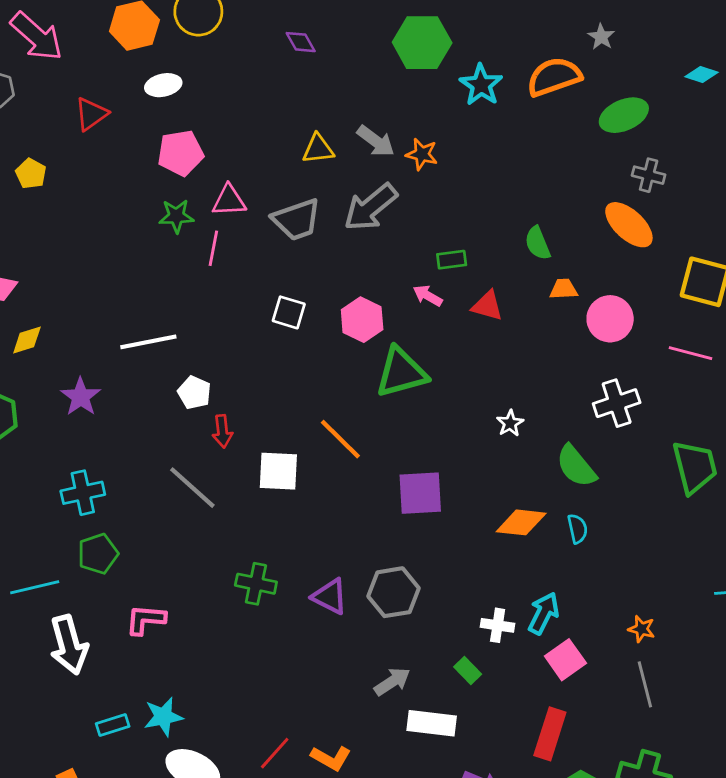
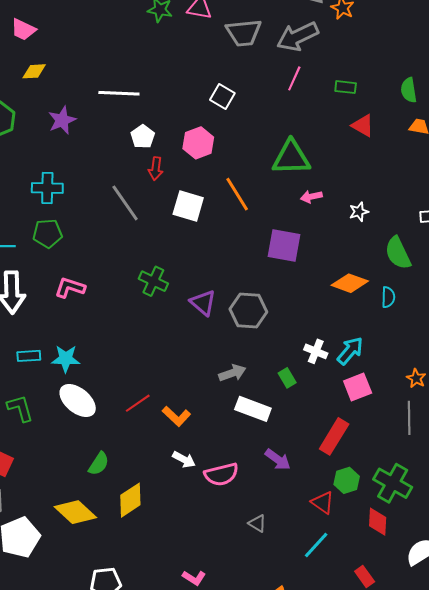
pink line: (213, 248) -> (294, 78), moved
pink arrow: (428, 296) -> (311, 197), moved, turned -55
pink hexagon: (362, 320) -> (198, 143), moved

